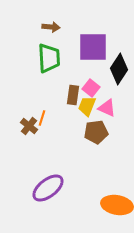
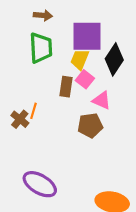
yellow trapezoid: (87, 106) -> (80, 59), moved
purple ellipse: (48, 188) -> (40, 184), turned 68

